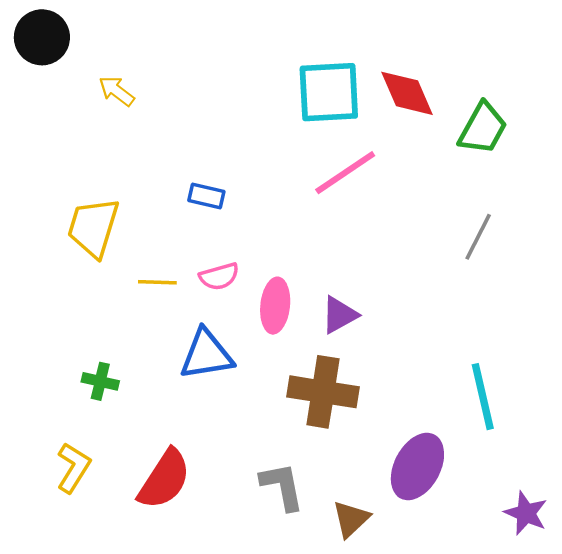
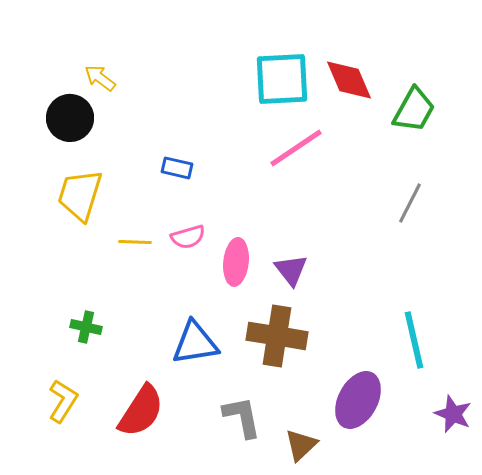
black circle: (42, 37) -> (70, 118), moved
purple triangle: (339, 315) -> (291, 270), turned -39
blue triangle: (206, 355) -> (195, 343), moved
purple star: (526, 513) -> (453, 414), moved

